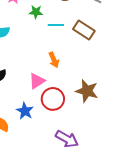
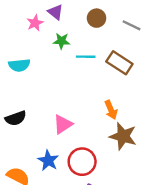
orange arrow: (54, 60) -> (111, 110), moved
red circle: (53, 99) -> (82, 162), moved

